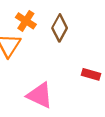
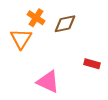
brown diamond: (60, 28) -> (65, 24), turned 50

